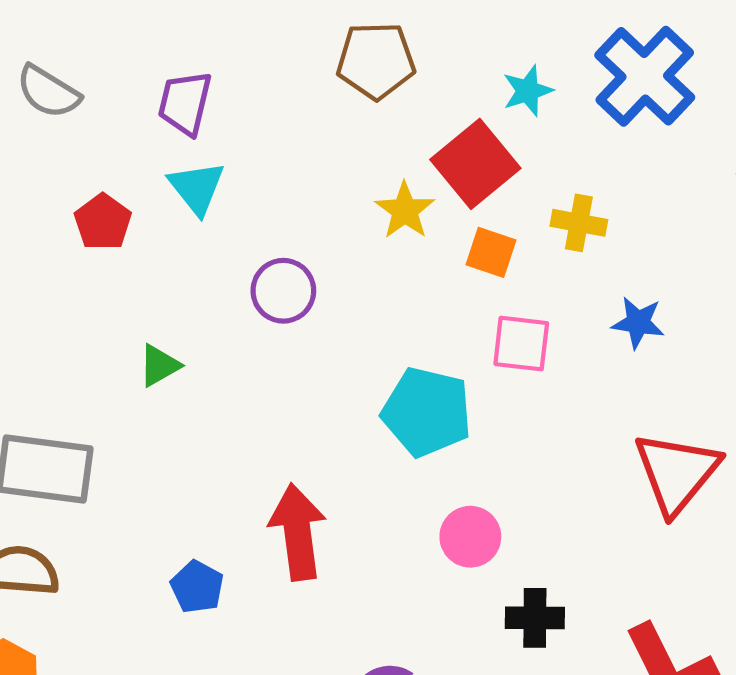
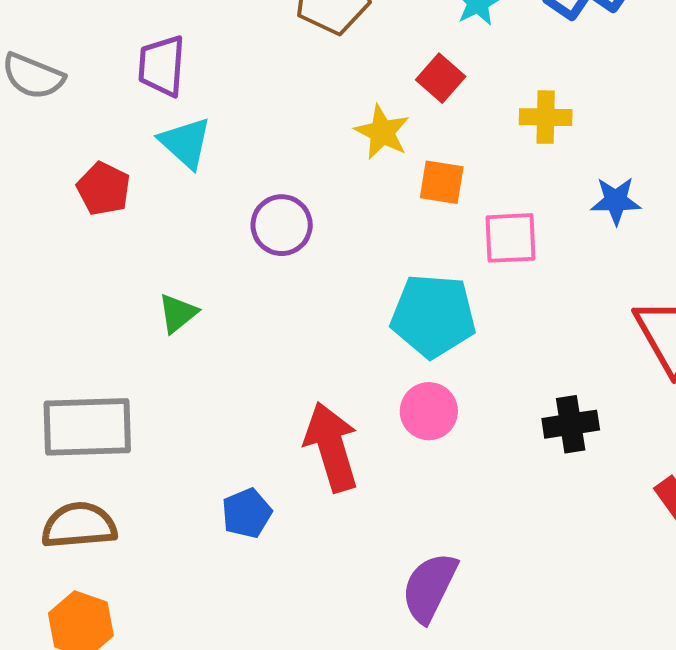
red square: (475, 164) -> (441, 78), size x0.6
orange square: (491, 252) -> (442, 182), moved
pink circle: (470, 537) -> (429, 411), moved
blue pentagon: (197, 587) -> (247, 513), turned 30
black cross: (535, 618) -> (571, 424), moved

